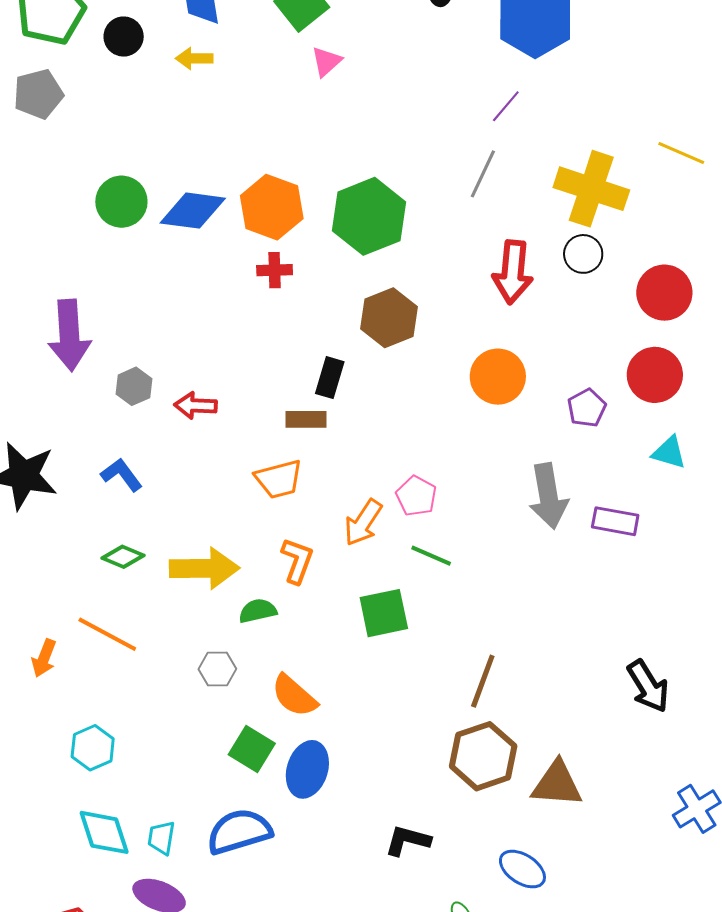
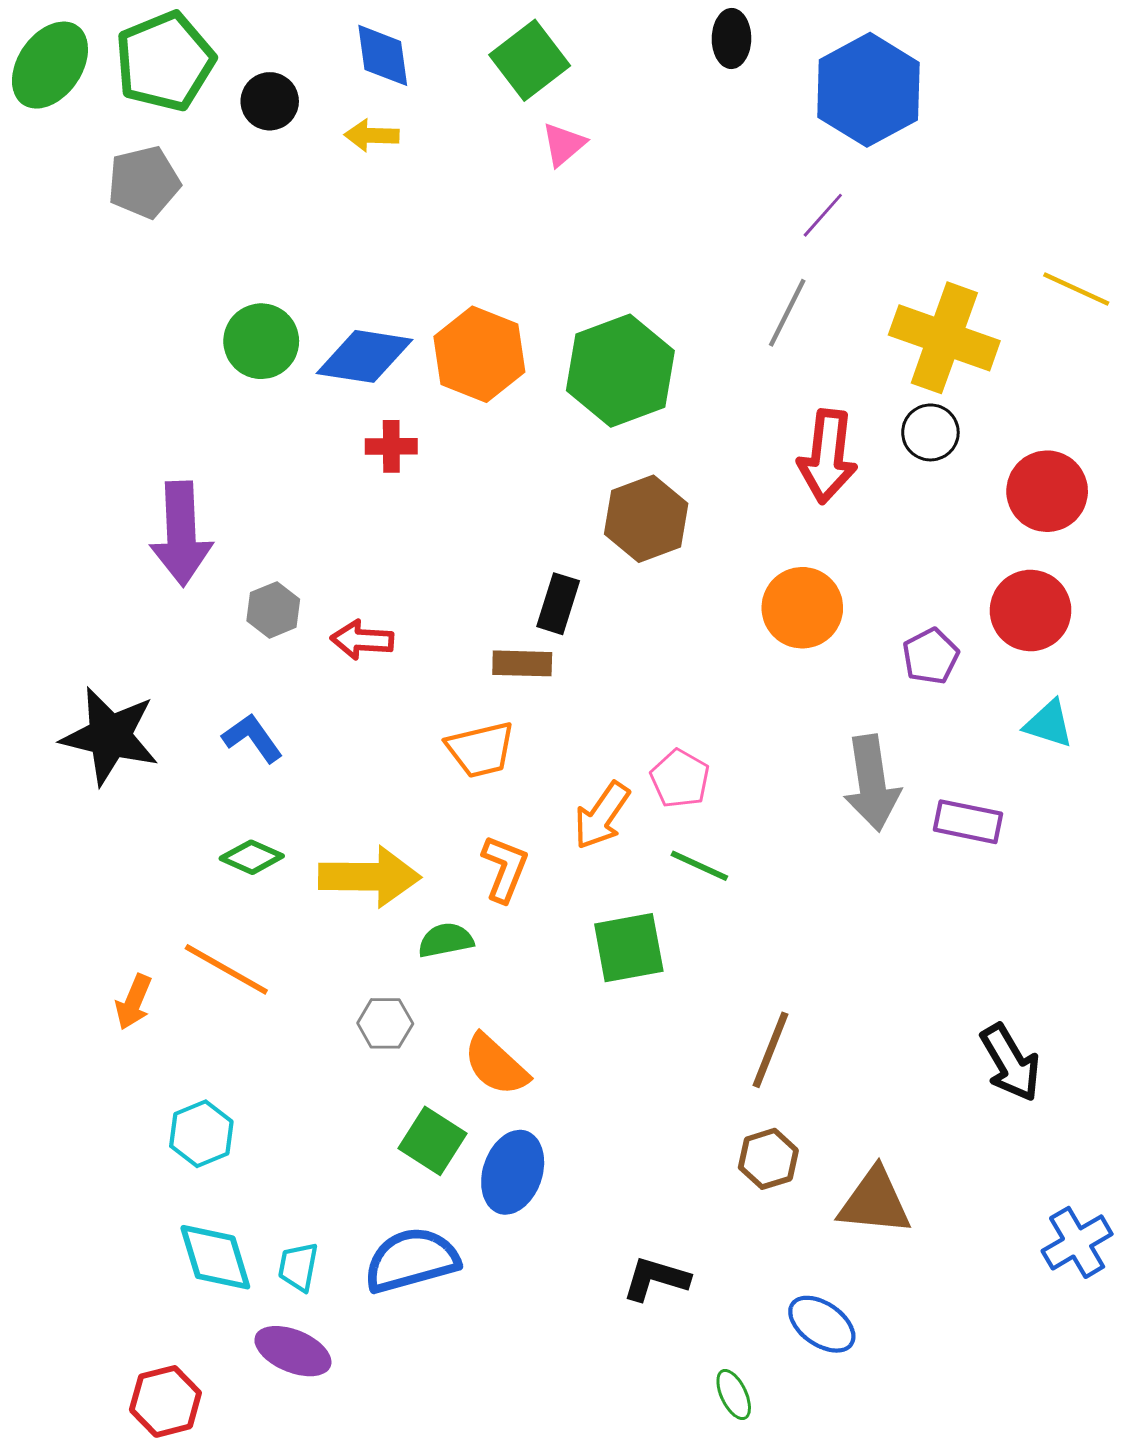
red cross: (275, 270) -> (391, 446), moved
brown hexagon: (483, 756) -> (768, 1159), size x0.6

